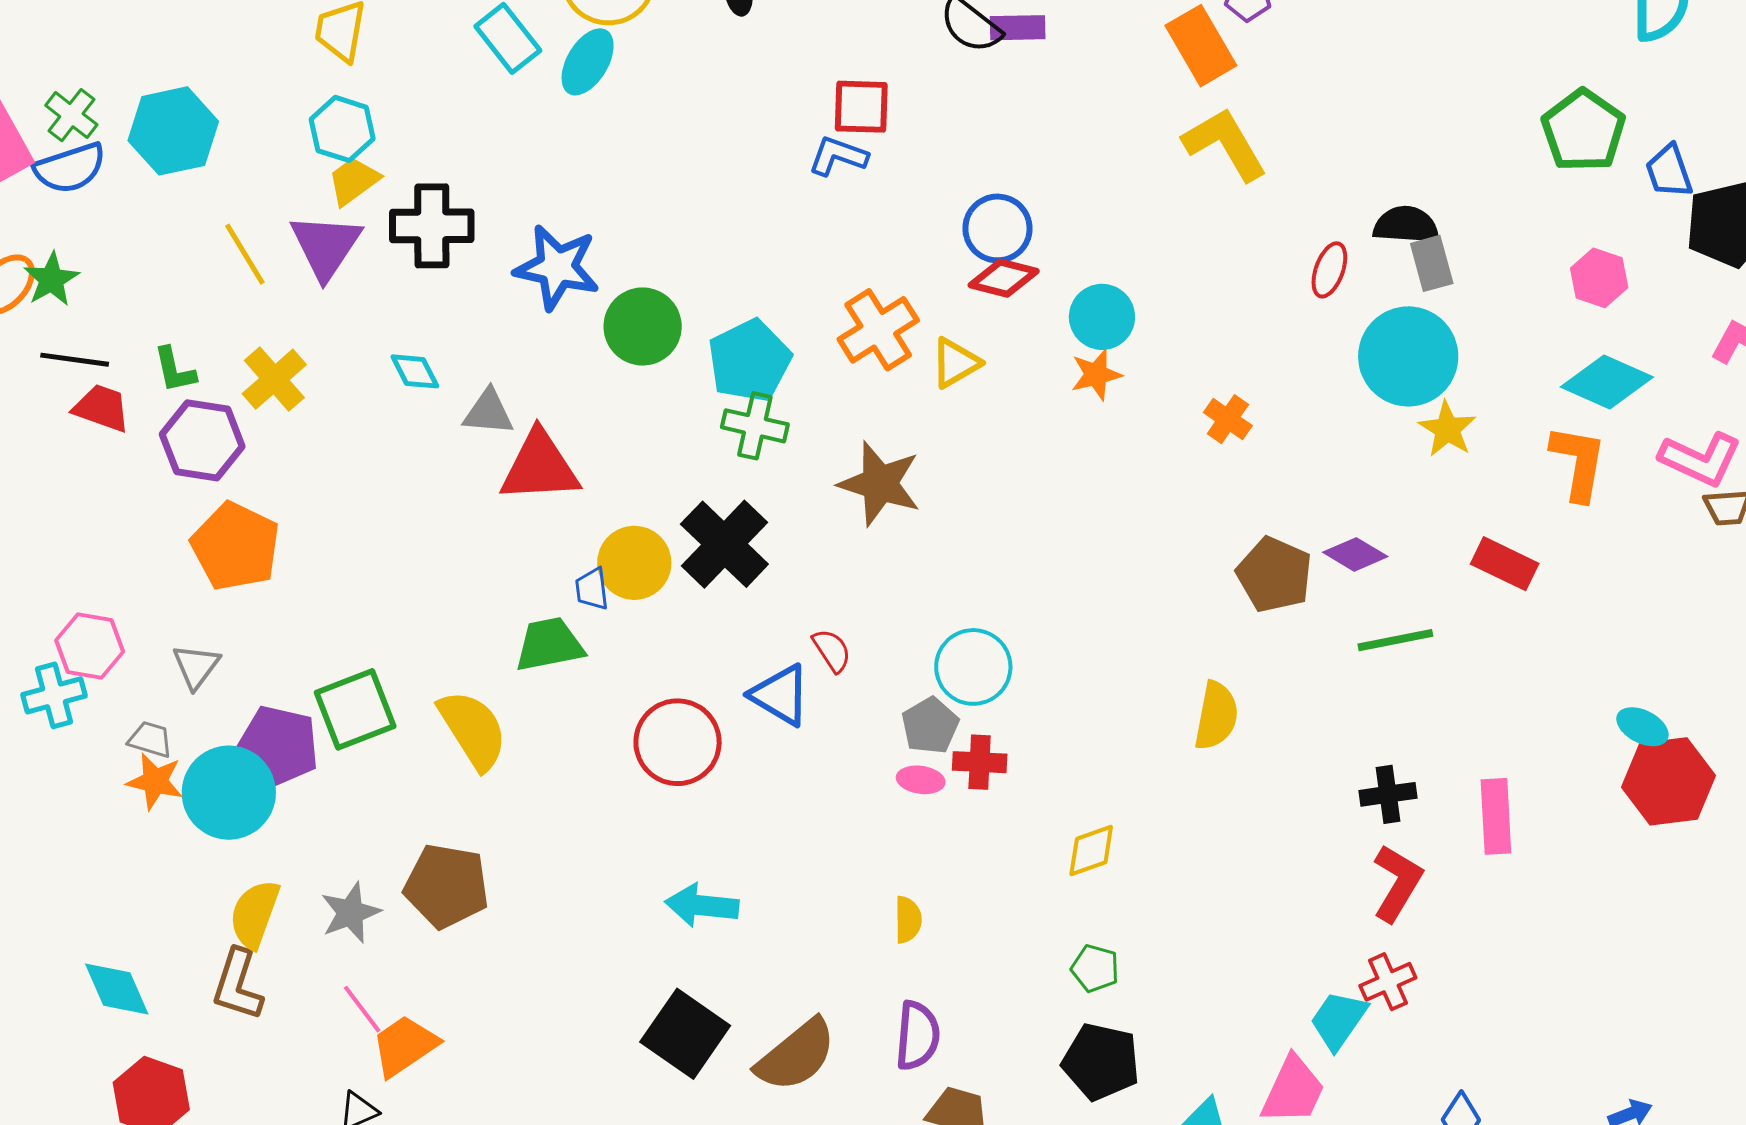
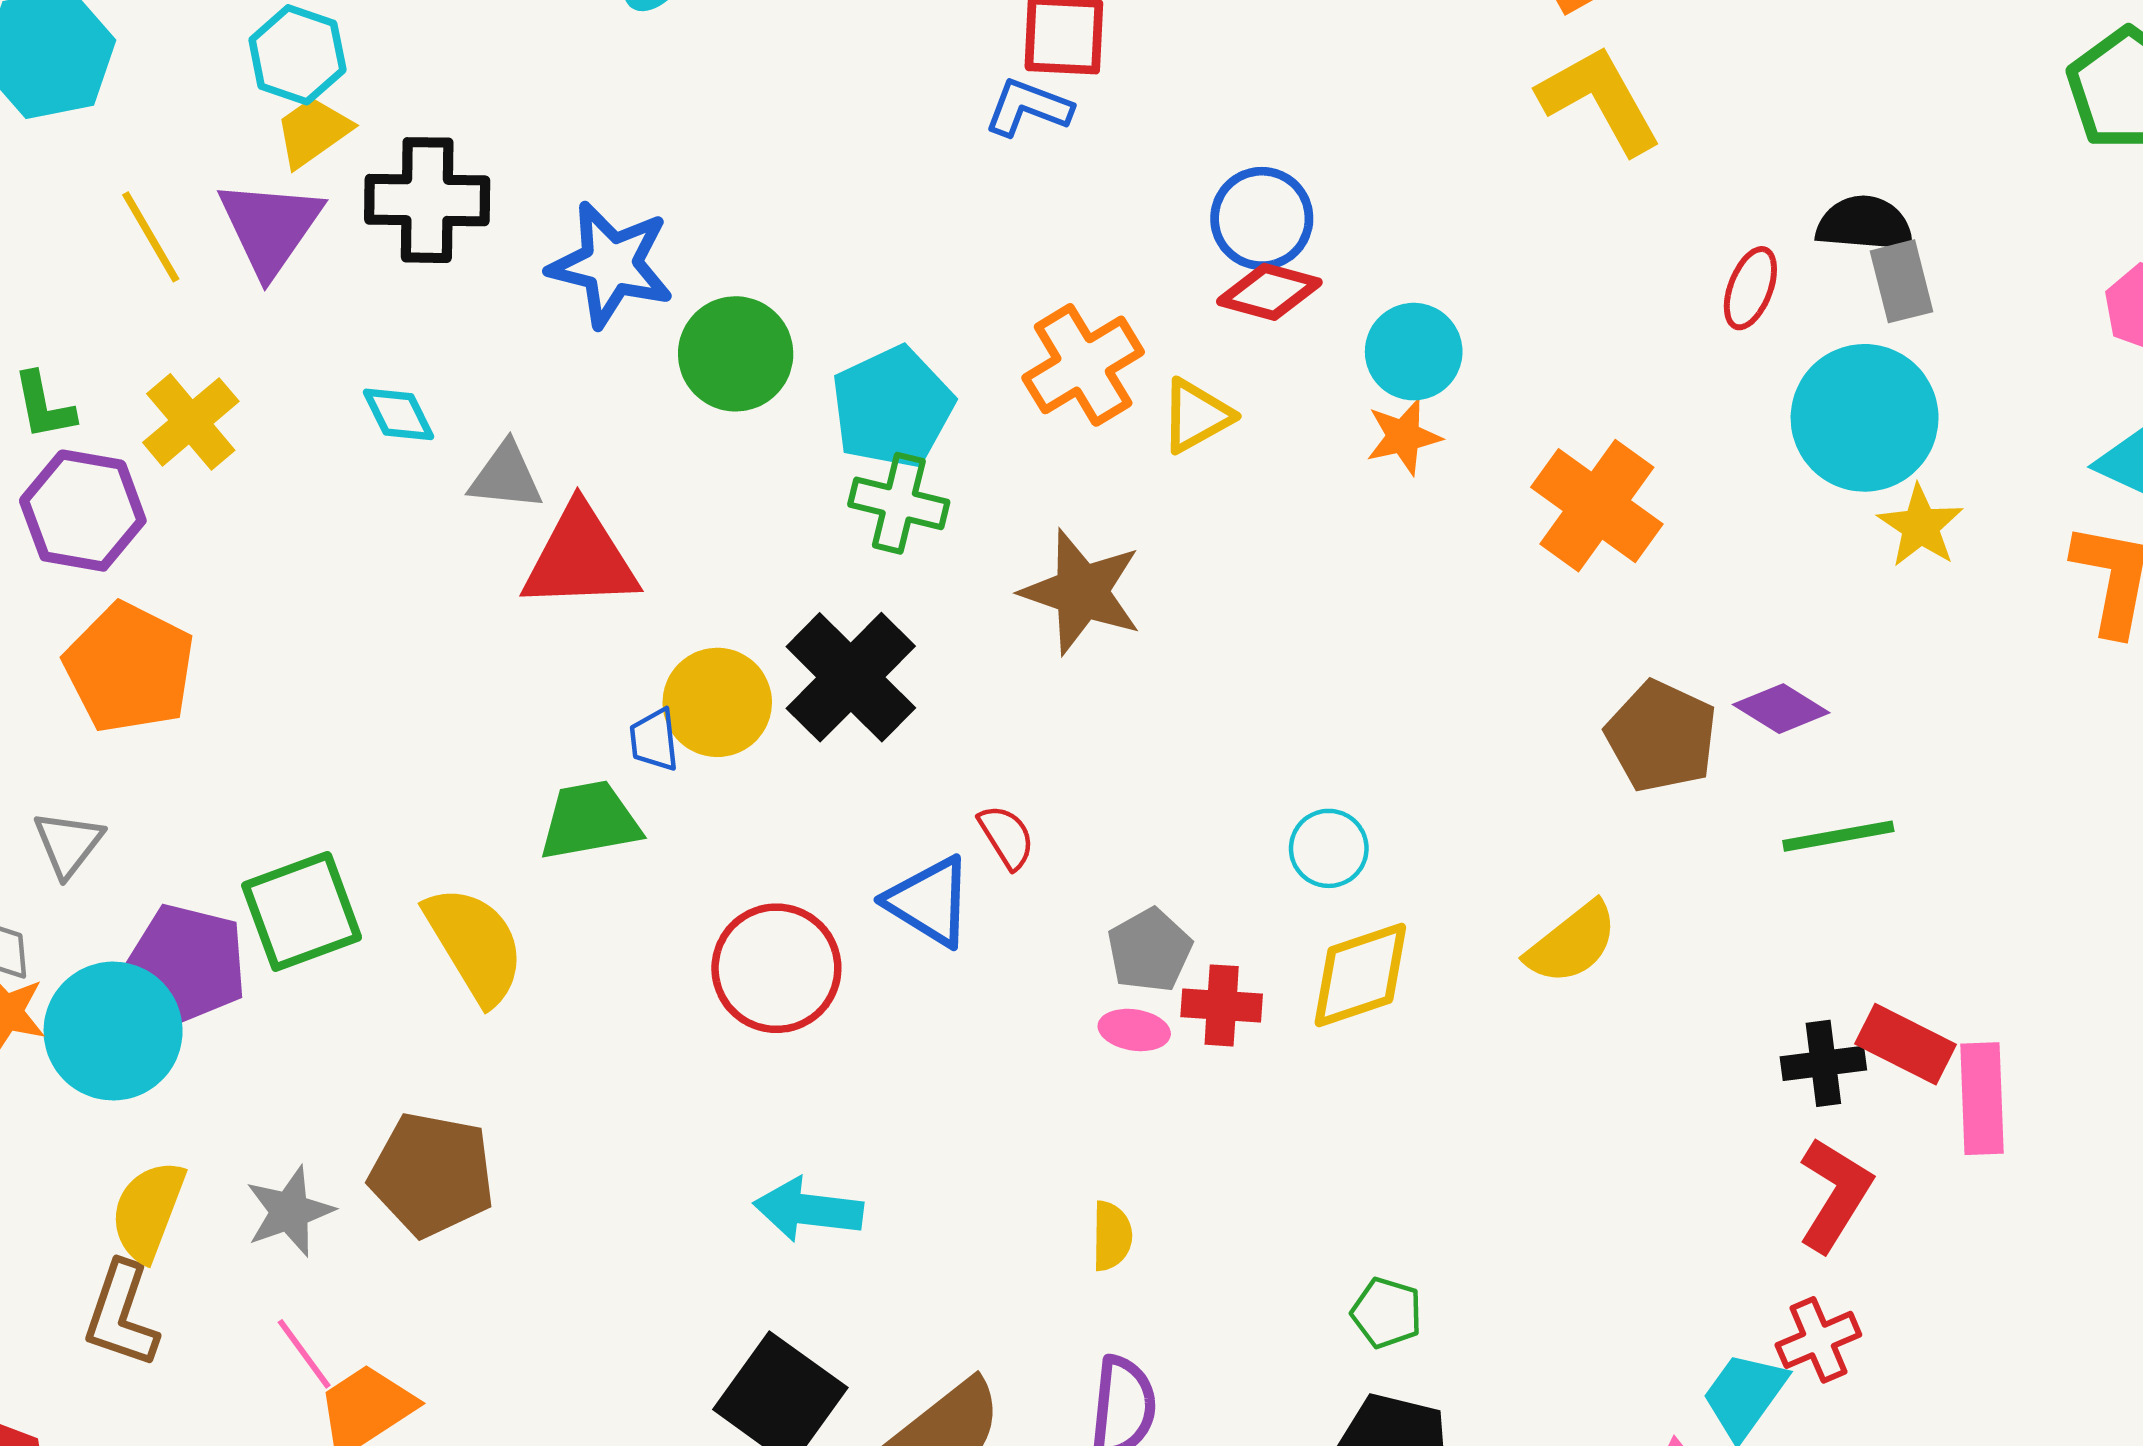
orange cross: (1228, 419) -> (1597, 506), size x1.8
red rectangle: (1505, 564) -> (1906, 1044), moved
cyan circle: (973, 667) -> (1329, 848), moved, size x0.7
yellow semicircle: (1216, 716) -> (1572, 943), turned 40
yellow diamond: (1091, 850) -> (1360, 975), moved, size x1.4

